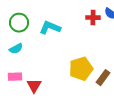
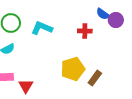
red cross: (93, 18) -> (85, 31), moved

